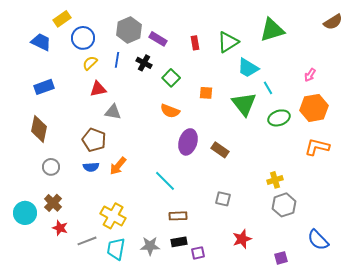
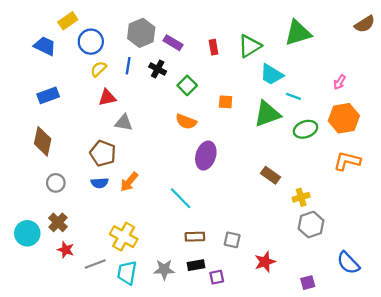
cyan line: (268, 88) -> (293, 96), turned -40
green triangle: (244, 104) -> (267, 114), turned 48
brown rectangle: (220, 150) -> (270, 175), moved
gray square: (223, 199) -> (232, 240), moved

